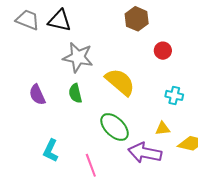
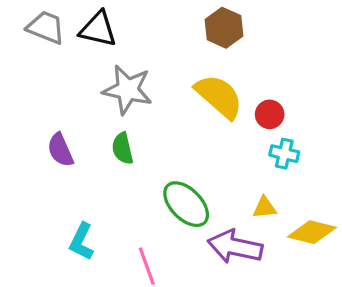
red circle: (163, 51) -> (270, 114), moved
yellow semicircle: (120, 82) -> (219, 96), moved

